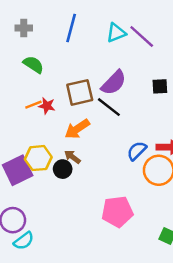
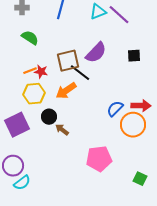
black line: (109, 107) -> (80, 73), moved
brown arrow: (72, 157) -> (62, 130), moved
yellow hexagon: (38, 158) -> (34, 94), moved
black circle: (63, 169) -> (49, 117), moved

